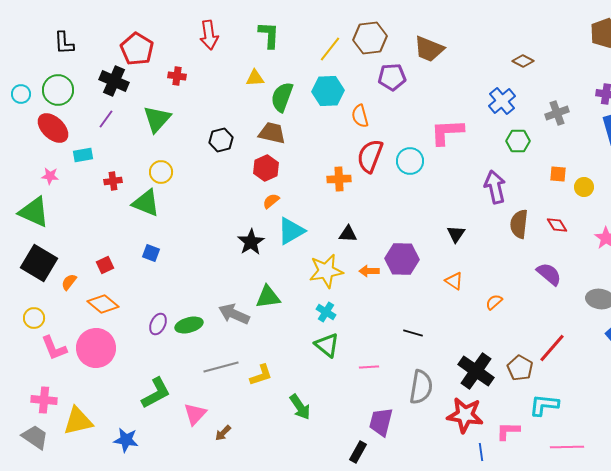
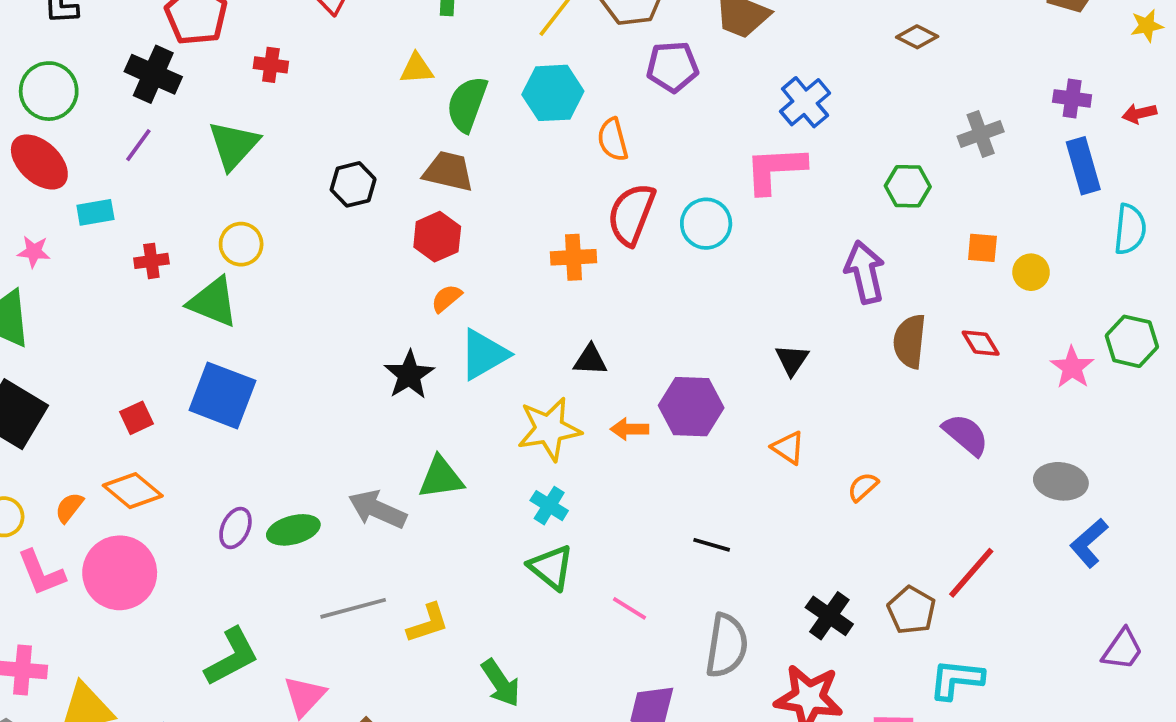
blue cross: (502, 101) -> (805, 102), moved
blue square: (151, 253) -> (222, 395), size x2.0
orange semicircle: (69, 282) -> (69, 507), moved
pink line: (369, 367) -> (629, 608), turned 36
black cross: (476, 371) -> (829, 616), size x0.7

